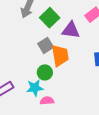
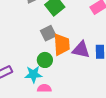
purple triangle: (71, 30) -> (81, 50), moved

